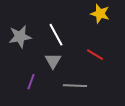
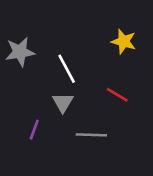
gray star: (20, 37) -> (20, 52), moved

